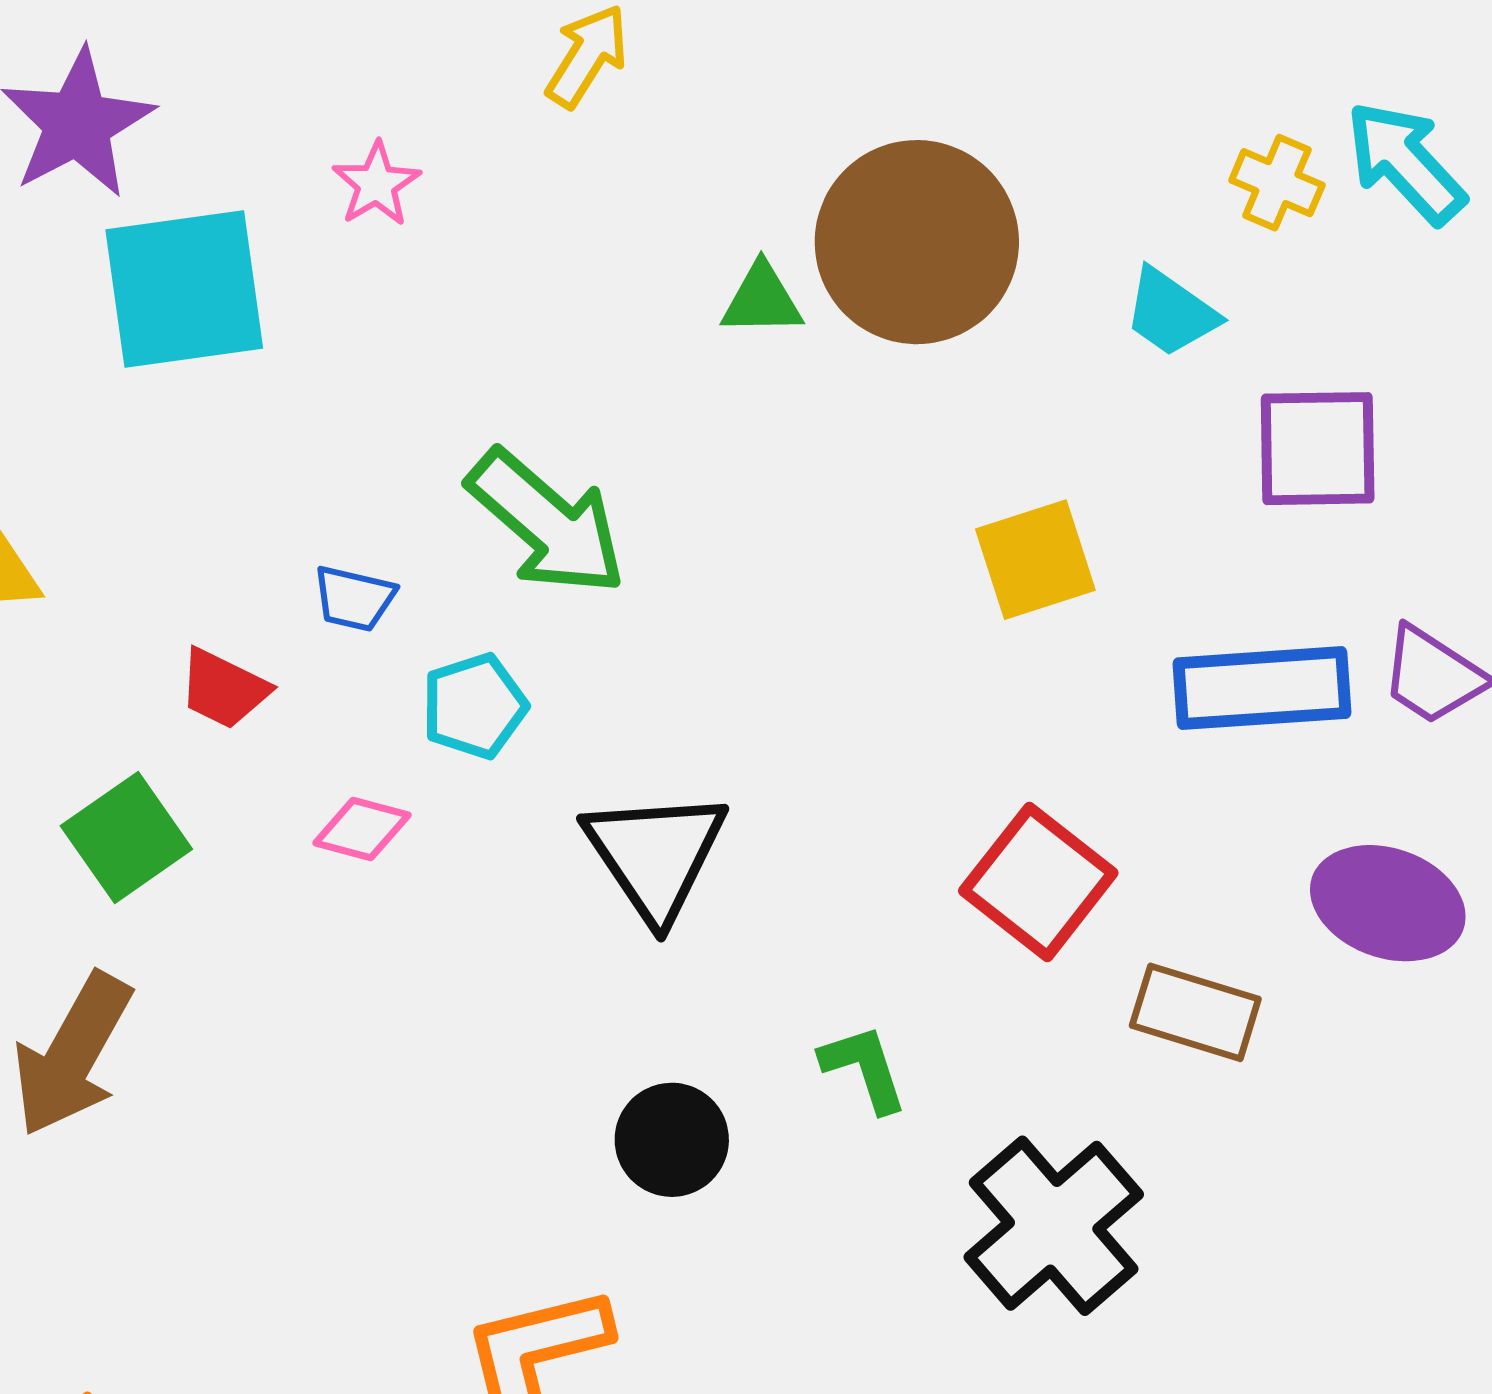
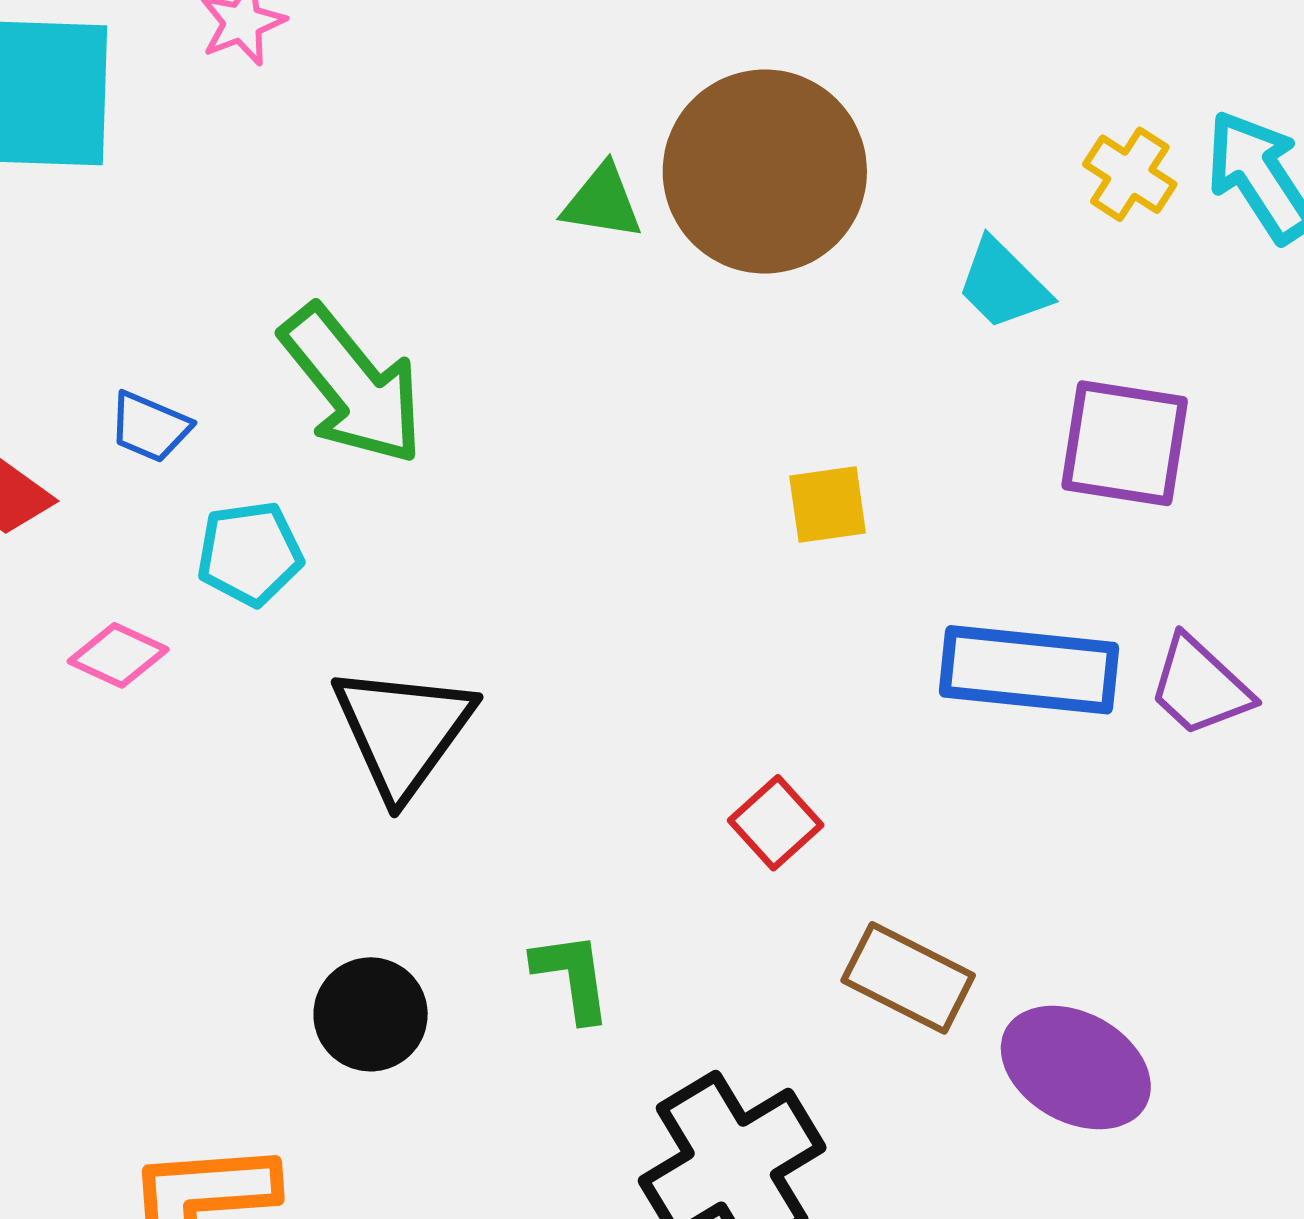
yellow square: (1035, 560) -> (828, 505), size x0.7
red square: (1038, 882) -> (776, 823), size x0.6
purple ellipse: (1388, 903) -> (1076, 1068), moved

